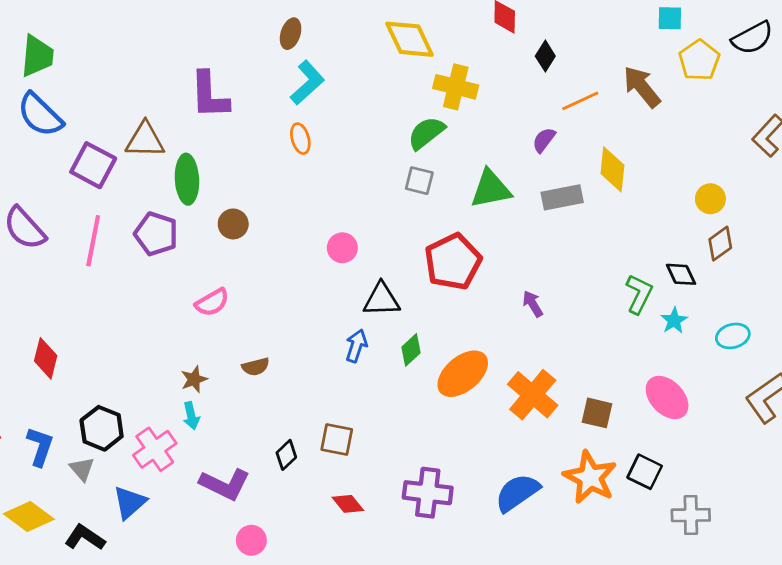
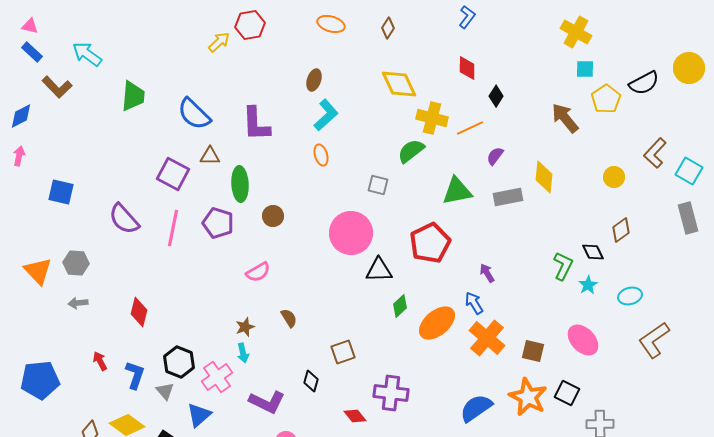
orange line: (580, 101) -> (470, 128), moved
blue semicircle: (40, 115) -> (194, 114), moved
brown triangle: (145, 140) -> (210, 156), size x0.7
gray square: (419, 181) -> (378, 185), moved
yellow circle: (710, 199) -> (614, 177), moved
pink circle: (342, 248) -> (351, 233), size x2.0
blue arrow: (356, 346) -> (474, 303), moved, turned -50
brown semicircle: (256, 367) -> (289, 318), turned -108
brown square: (337, 440) -> (343, 352), moved, turned -30
black diamond: (286, 455) -> (311, 381), turned -30
purple cross: (428, 493) -> (391, 393), moved

